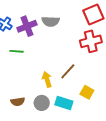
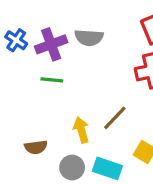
green line: (17, 51) -> (52, 80), moved
brown semicircle: (18, 102) -> (36, 147), moved

